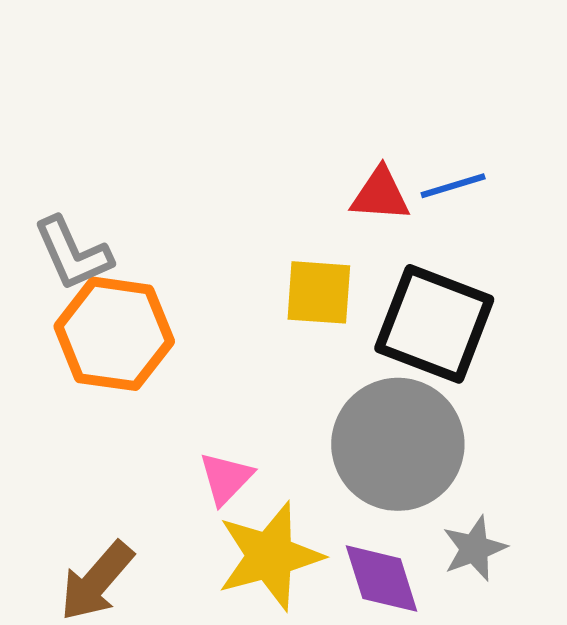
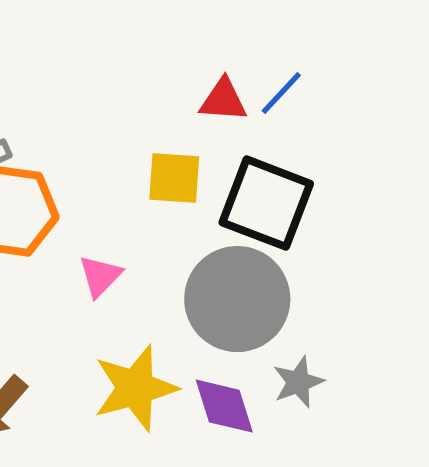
blue line: (453, 186) -> (281, 93), turned -30
pink triangle: (226, 478) -> (100, 276), moved

